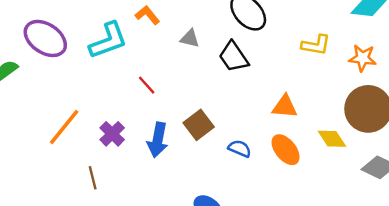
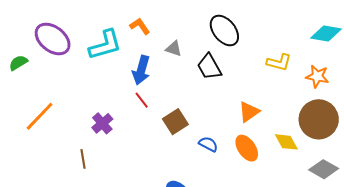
red line: (147, 85) -> (142, 100), moved
orange triangle: (285, 106) -> (249, 112), turned -45
orange line: (64, 127) -> (40, 116), moved
blue arrow: (158, 140) -> (141, 70), moved

